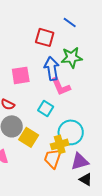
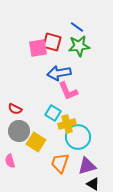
green star: (72, 57) -> (79, 46), moved
blue arrow: (52, 68) -> (59, 73), turned -90
pink square: (21, 75) -> (38, 48), moved
yellow cross: (60, 144) -> (67, 124), moved

